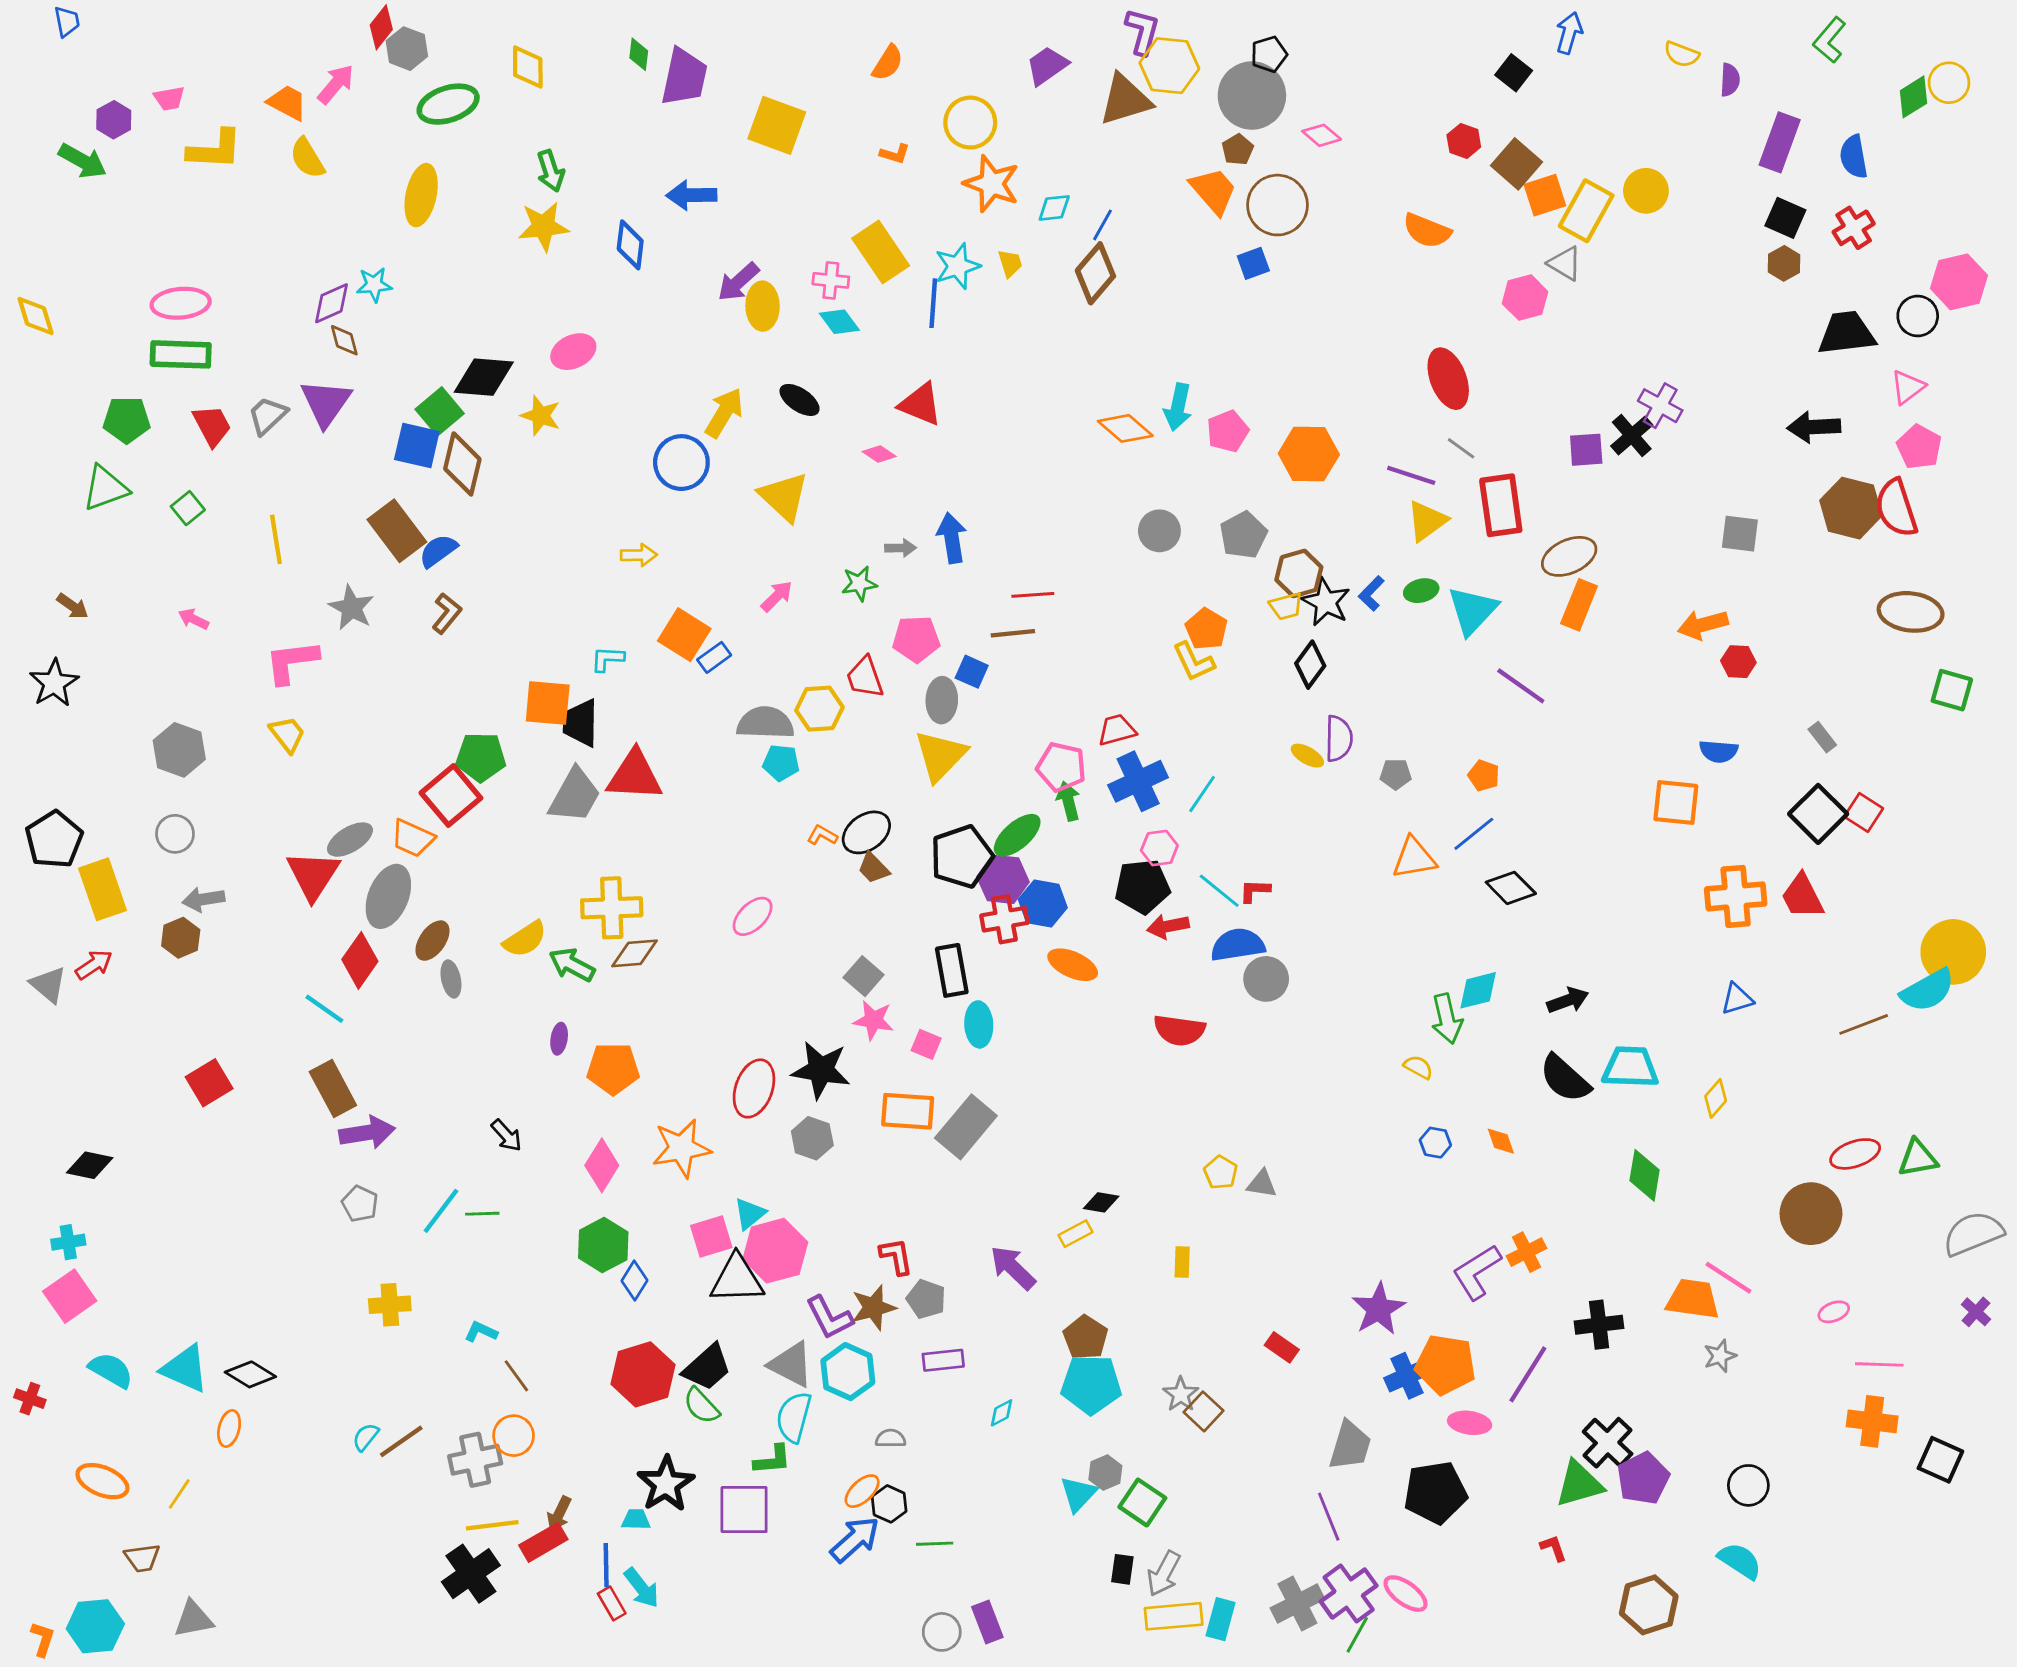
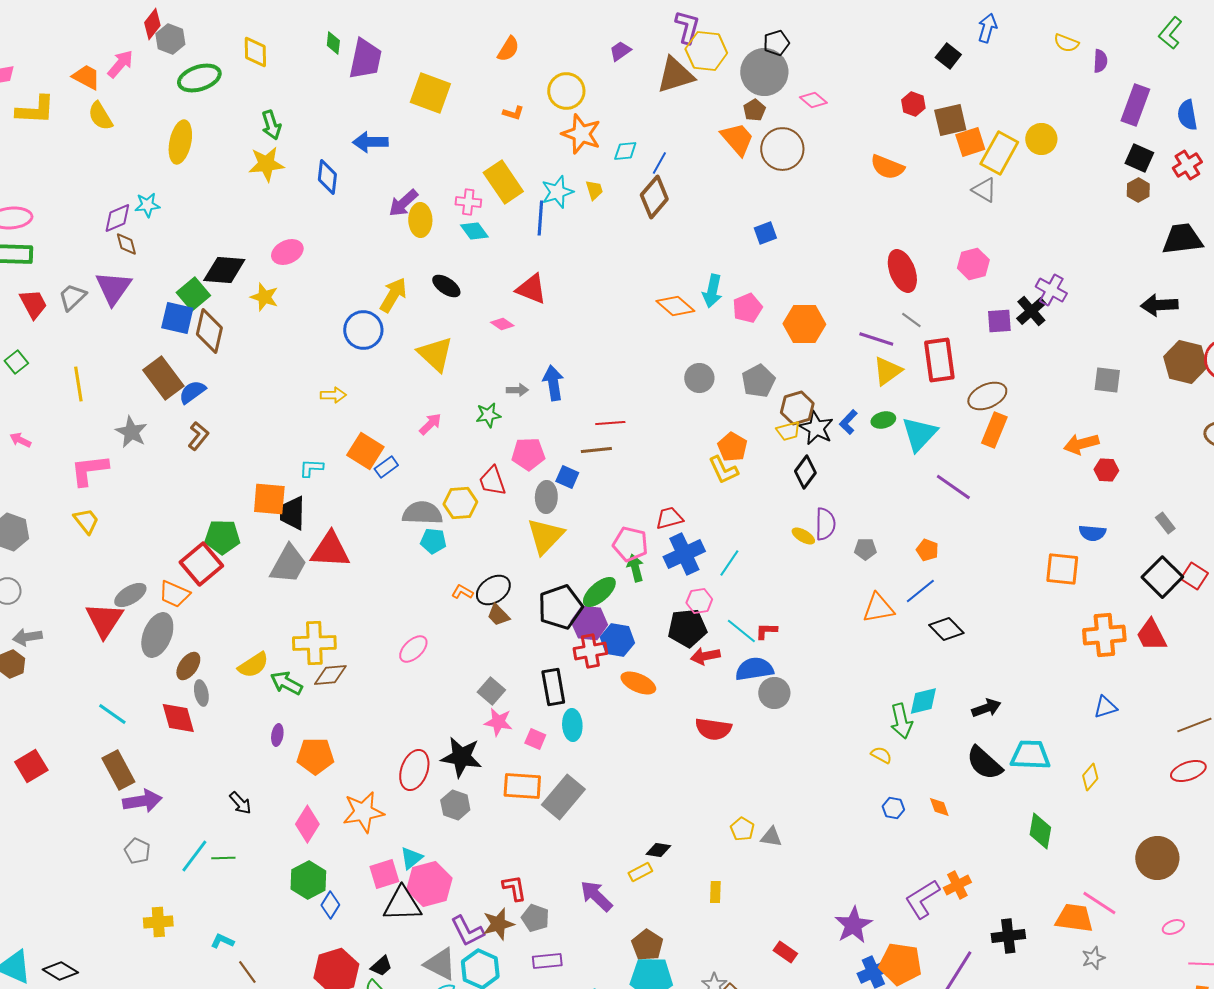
purple trapezoid: (1047, 66) -> (620, 51), size x0.7
brown square: (1516, 164) -> (950, 120), turned 36
blue square: (1253, 263) -> (765, 233), moved
pink hexagon: (1525, 298) -> (973, 264), moved
red diamond: (360, 960) -> (178, 718), moved, turned -51
red ellipse: (1855, 1154) -> (1188, 771), moved
black trapezoid: (707, 1367) -> (381, 966), size x0.6

